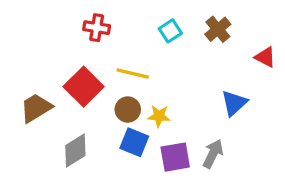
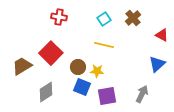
yellow line: (133, 73) -> (104, 45), moved
blue triangle: (234, 103) -> (157, 64), moved
gray arrow: (213, 154) -> (142, 94), moved

